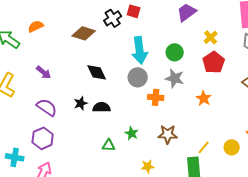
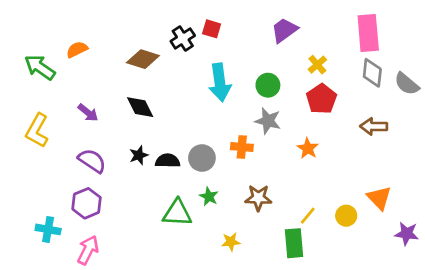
black diamond: (97, 72) -> (140, 107), moved
gray circle: (138, 77) -> (202, 158), moved
green triangle: (109, 145) -> (177, 213), size x1.6

